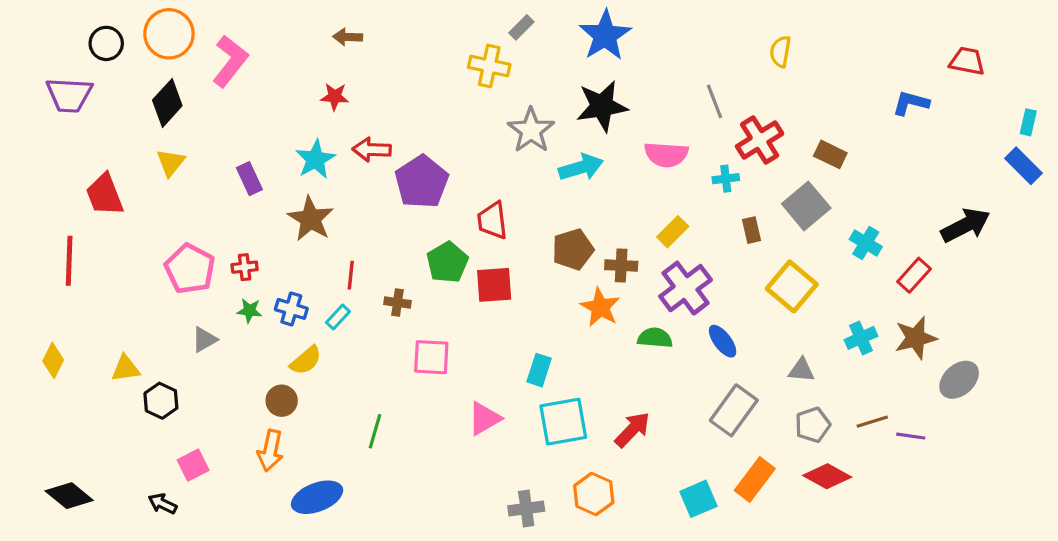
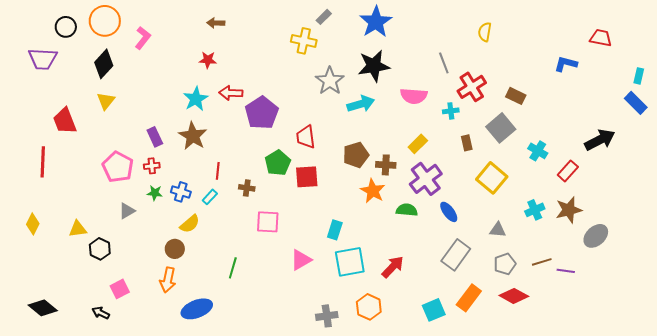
pink L-shape: (230, 61) -> (143, 38), size x0.7
purple rectangle: (249, 179) -> (155, 137), moved

